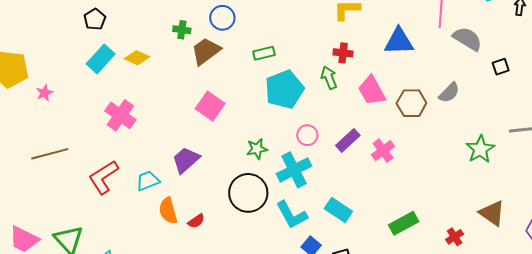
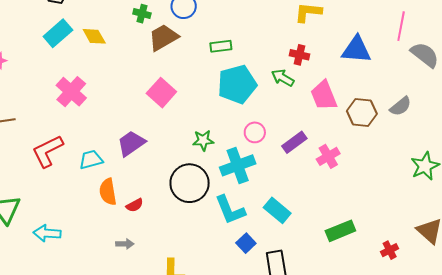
yellow diamond: (137, 58) -> (94, 36), turned 30
green arrow: (329, 78) -> (283, 78), turned -45

